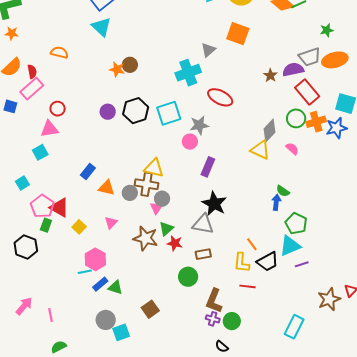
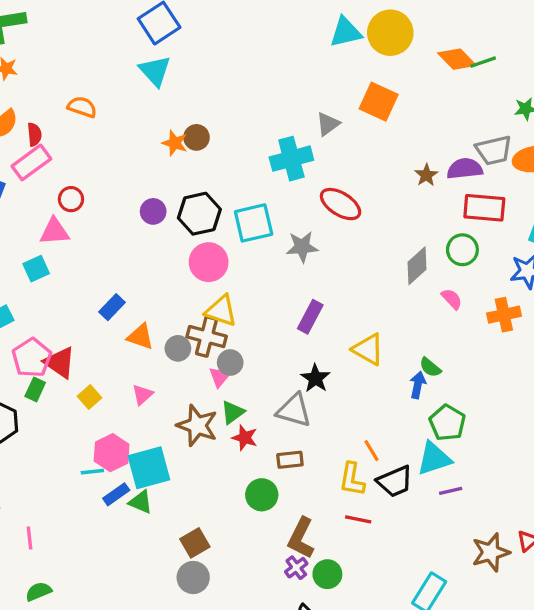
red rectangle: (307, 92) -> (484, 208), turned -50
orange cross: (316, 122) -> (504, 315), moved
pink circle: (190, 142) -> (209, 262), moved, size x1.5
yellow triangle: (260, 150) -> (368, 349), moved
black star: (214, 204) -> (315, 378), size x0.7
purple cross: (213, 319) -> (296, 568), turned 32
gray circle: (106, 320) -> (193, 578), moved
cyan square: (121, 332) -> (149, 468), moved, size x1.5

